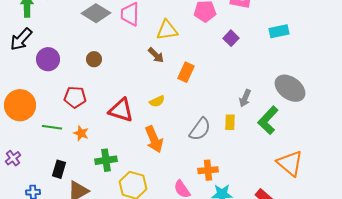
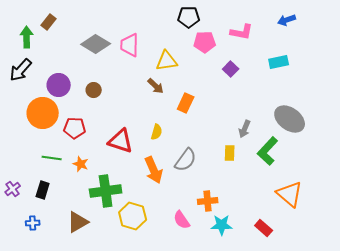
purple circle: (48, 59) -> (59, 85), moved
yellow semicircle: (157, 101) -> (157, 132), turned -49
orange circle: (20, 105) -> (43, 113), moved
gray semicircle: (200, 129) -> (186, 160), moved
green cross: (106, 160) -> (106, 191), size x1.4
black rectangle: (59, 169) -> (43, 190), moved

